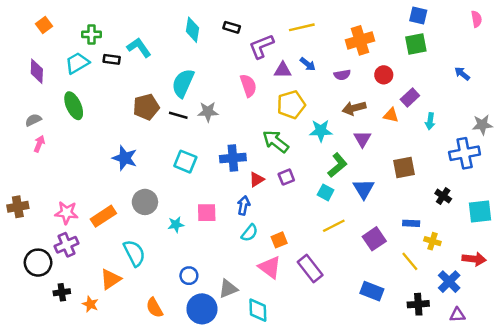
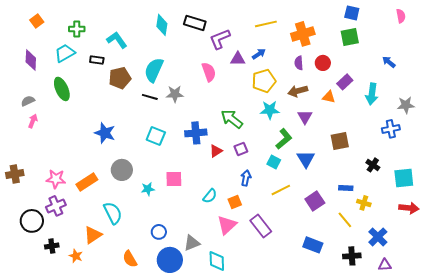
black rectangle: (232, 27) -> (195, 23), size x1.5
yellow line: (302, 27) -> (266, 24), moved
black rectangle: (112, 59) -> (97, 60), moved
blue arrow: (308, 64) -> (259, 54), turned -72
purple semicircle: (342, 75) -> (299, 63), moved, turned 96
yellow pentagon: (291, 105) -> (264, 81), moved
brown pentagon: (146, 107) -> (120, 78), moved
cyan arrow: (430, 121) -> (372, 94), moved, size x1.5
blue cross: (465, 153) -> (391, 129), size x0.7
blue arrow: (244, 206) -> (246, 178), moved
red arrow: (474, 259) -> (409, 208), moved
pink triangle: (270, 267) -> (227, 225), turned 40

